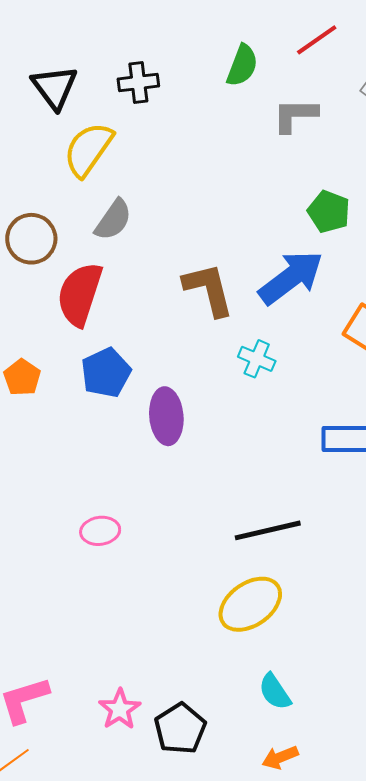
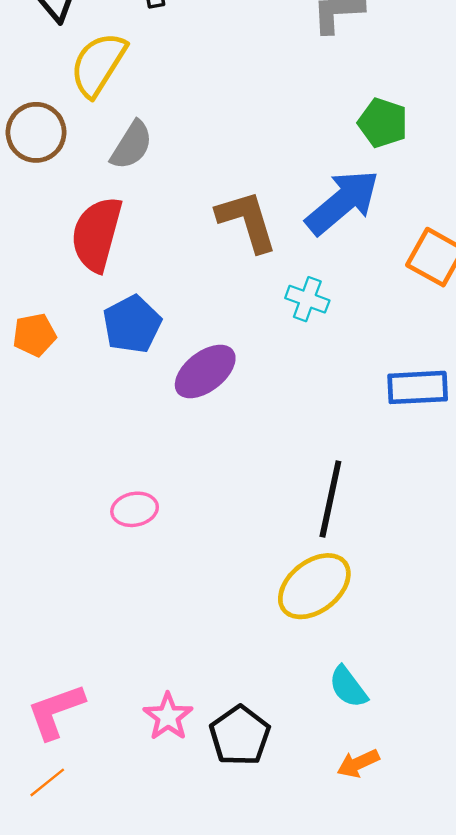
brown circle: (31, 239) -> (36, 132), moved
orange pentagon: (22, 377) -> (34, 335), turned 30
purple ellipse: (166, 416) -> (205, 371), turned 60
black line: (268, 530) -> (330, 499), turned -62

